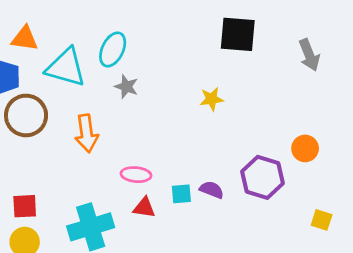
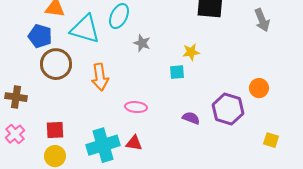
gray star: (126, 87) -> (142, 43), moved
cyan square: (181, 194) -> (177, 72), moved
red triangle: (144, 208) -> (134, 143), moved

